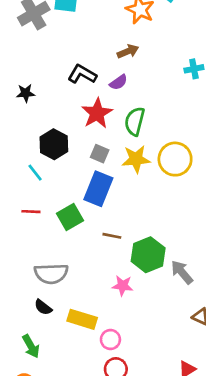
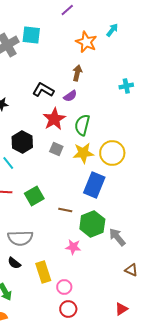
brown arrow: (128, 51) -> (77, 73), turned -56
blue rectangle: (98, 189) -> (94, 185), moved
yellow rectangle: (82, 319) -> (43, 272), turned 55

